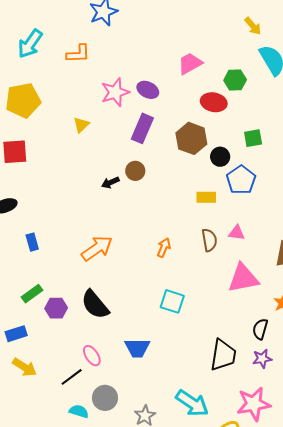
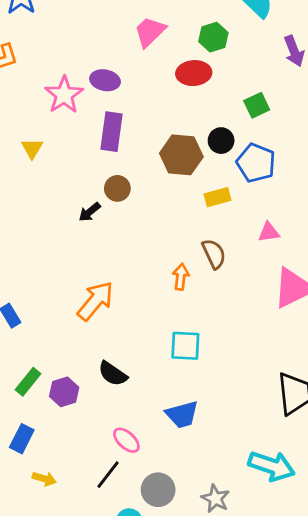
brown hexagon: (191, 138) -> (181, 155), moved
brown semicircle: (209, 240) -> (214, 254), moved
cyan square: (172, 301) -> (185, 346), moved
black semicircle: (95, 305) -> (113, 374), size x0.7
blue rectangle: (16, 334) -> (22, 439), turned -30
yellow arrow: (25, 367) -> (44, 479), size x0.7

